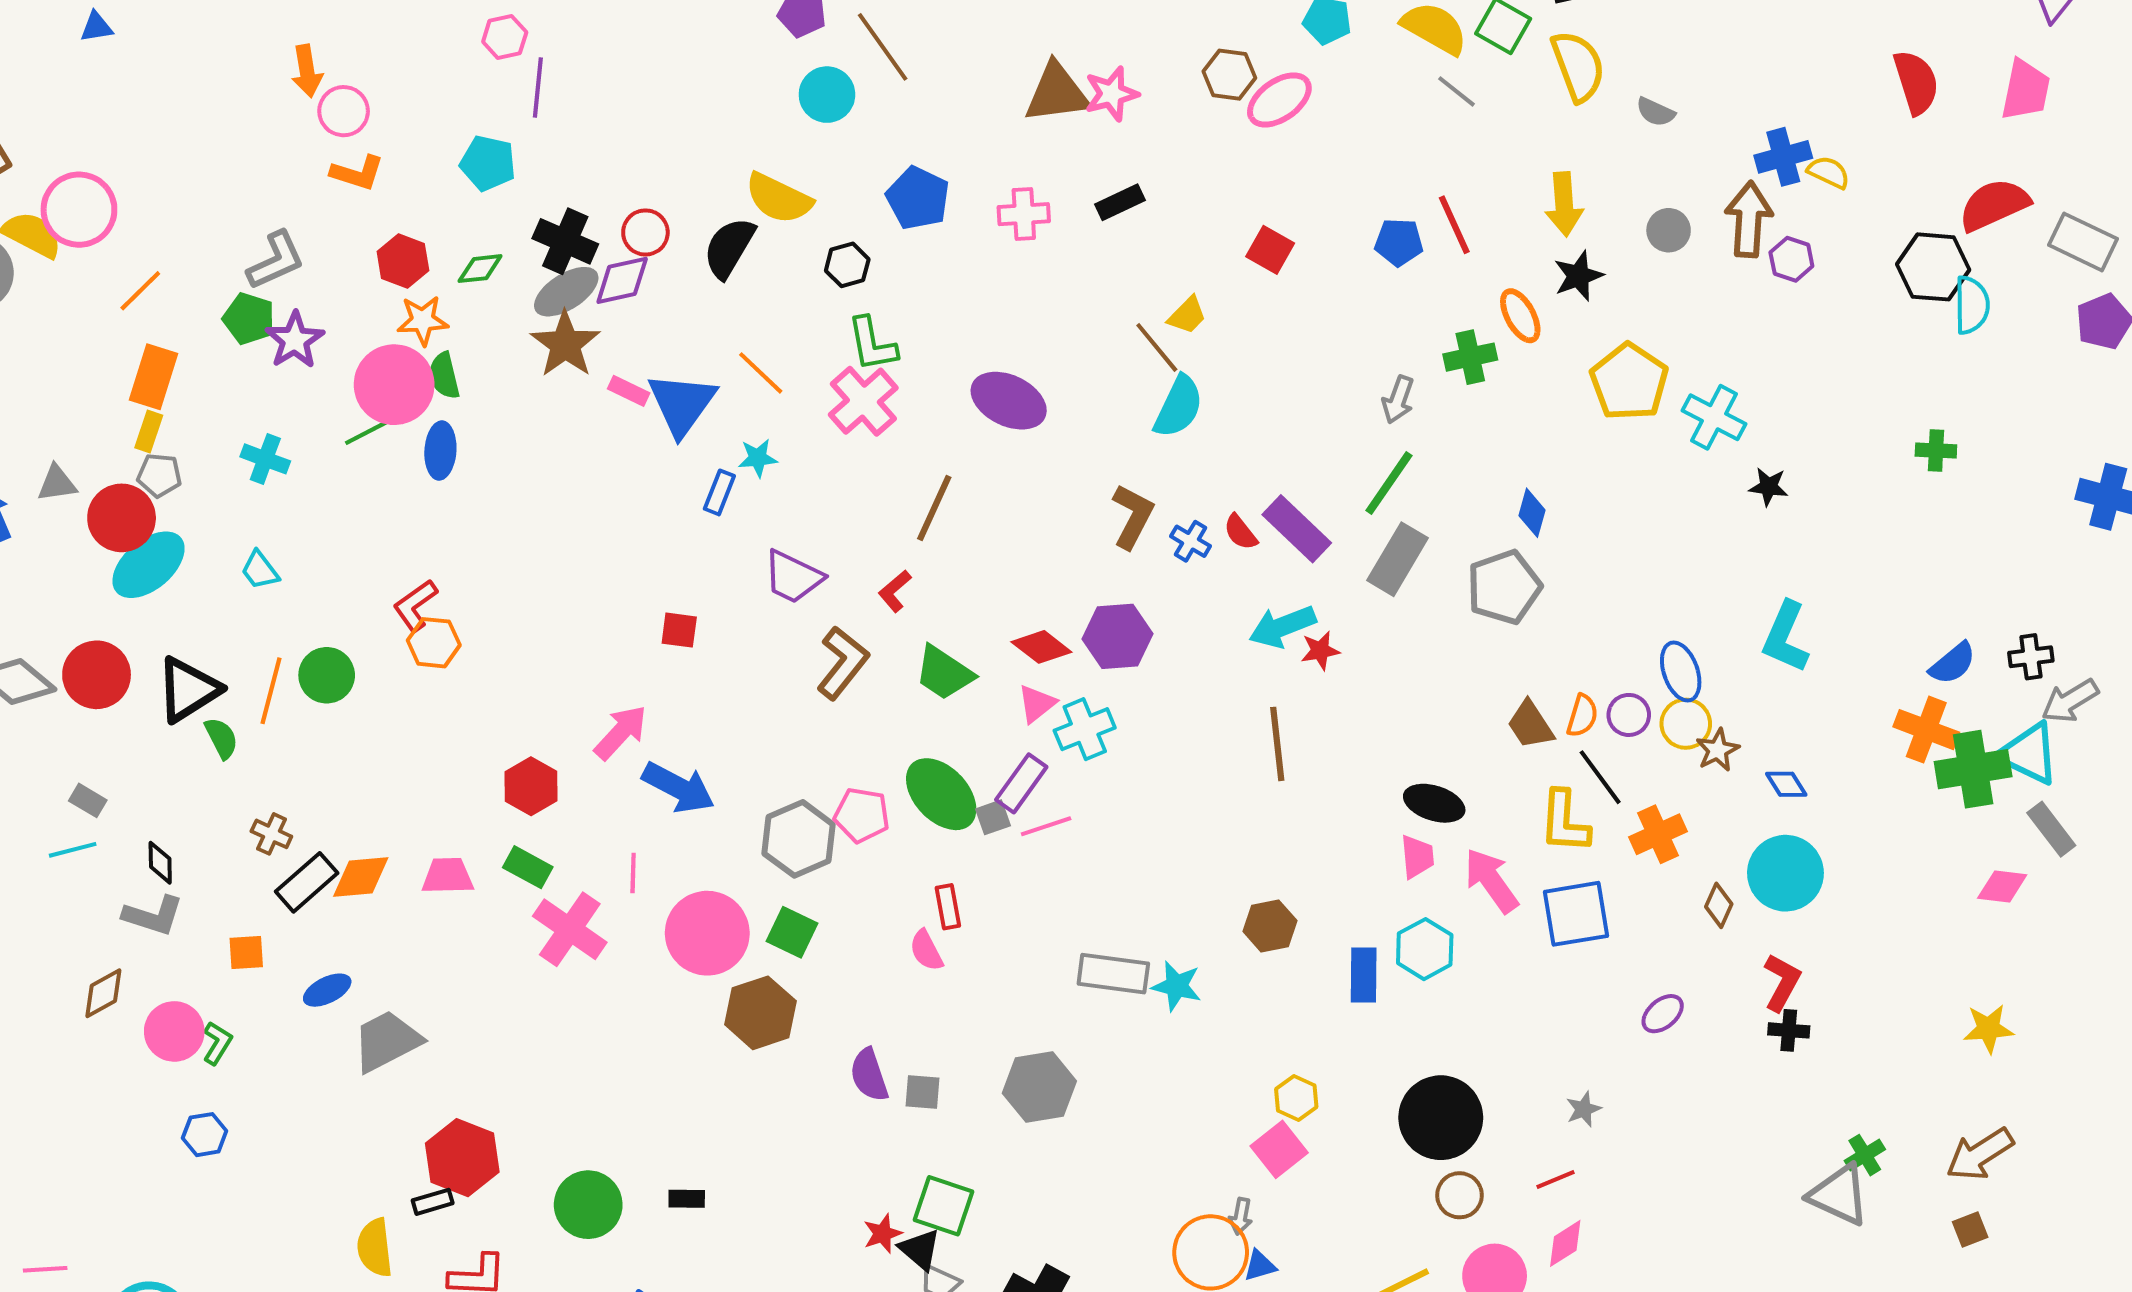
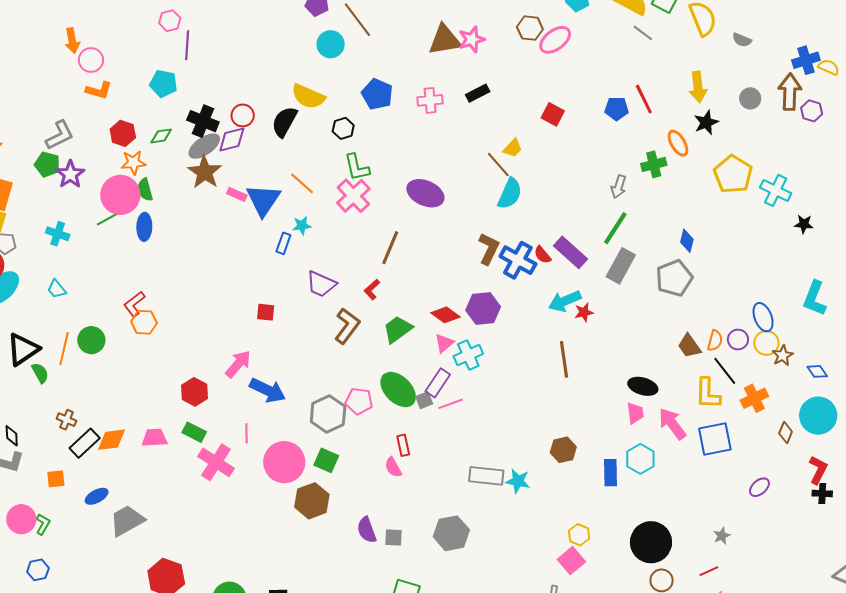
blue cross: (1191, 541) -> (518, 260), size x1.8
green trapezoid: (944, 673) -> (398, 329), turned 112

